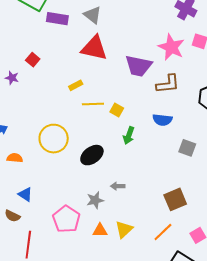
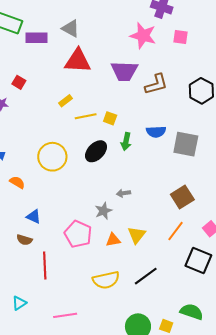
pink star: (171, 47) -> (143, 36), moved
blue semicircle: (162, 120) -> (156, 132), moved
gray square: (187, 148) -> (186, 144), size x1.5
black ellipse: (92, 155) -> (96, 151), moved
orange semicircle: (15, 158) -> (17, 182), turned 35

